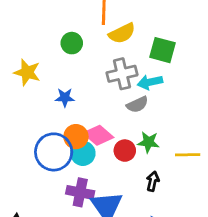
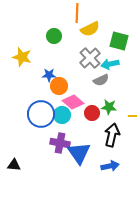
gray cross: (122, 74) -> (90, 58), turned -30
orange circle: (76, 137) -> (59, 86), moved
black arrow: (153, 181) -> (112, 135), size x1.6

